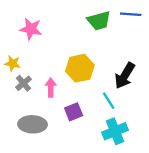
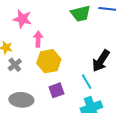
yellow hexagon: (80, 68) -> (49, 61), moved
pink arrow: (51, 87) -> (38, 39), moved

